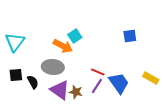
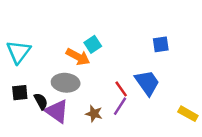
red line: (98, 72) -> (121, 89), turned 32
yellow rectangle: (151, 78) -> (188, 114), moved
blue trapezoid: (119, 83) -> (147, 83), moved
purple triangle: (60, 90) -> (57, 111), moved

